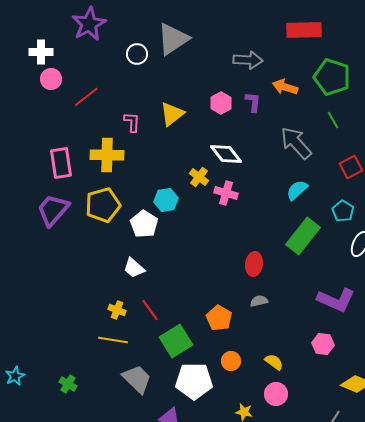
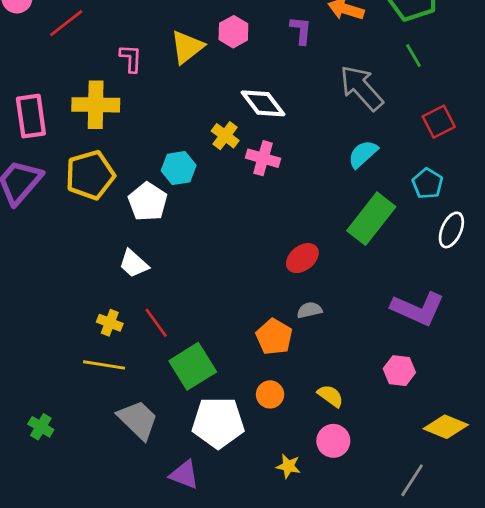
pink hexagon: (221, 103) -> (233, 32), moved
red ellipse: (254, 264) -> (302, 258), turned 45
orange pentagon: (219, 318) -> (274, 337), moved

